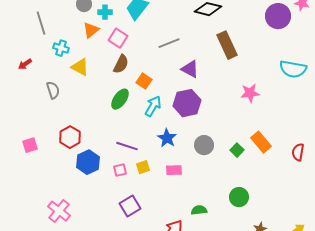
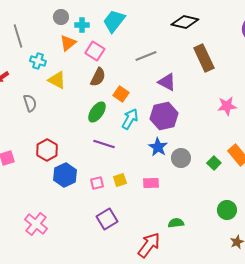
blue star: (167, 138) -> (158, 147), moved
purple line: (127, 146) -> (104, 144), moved
green circle: (239, 197) -> (227, 210), moved

